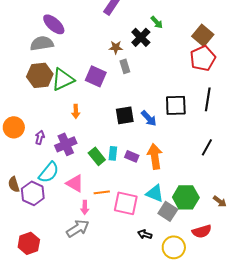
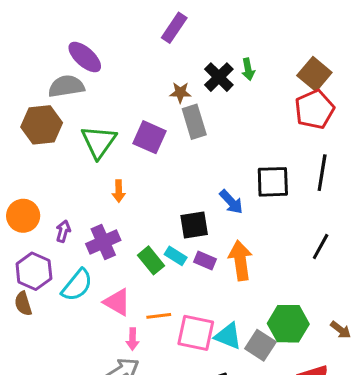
green arrow: (157, 22) -> (248, 69), moved, turned 32
gray rectangle: (125, 66) -> (194, 122), size x1.5
brown hexagon: (40, 75) -> (42, 125), moved
green triangle: (63, 79) -> (99, 142), turned -30
black square: (125, 115) -> (194, 225), moved
cyan rectangle: (113, 153) -> (176, 256), turned -64
purple hexagon: (33, 193) -> (34, 271), moved
cyan triangle: (155, 193) -> (228, 336), moved

